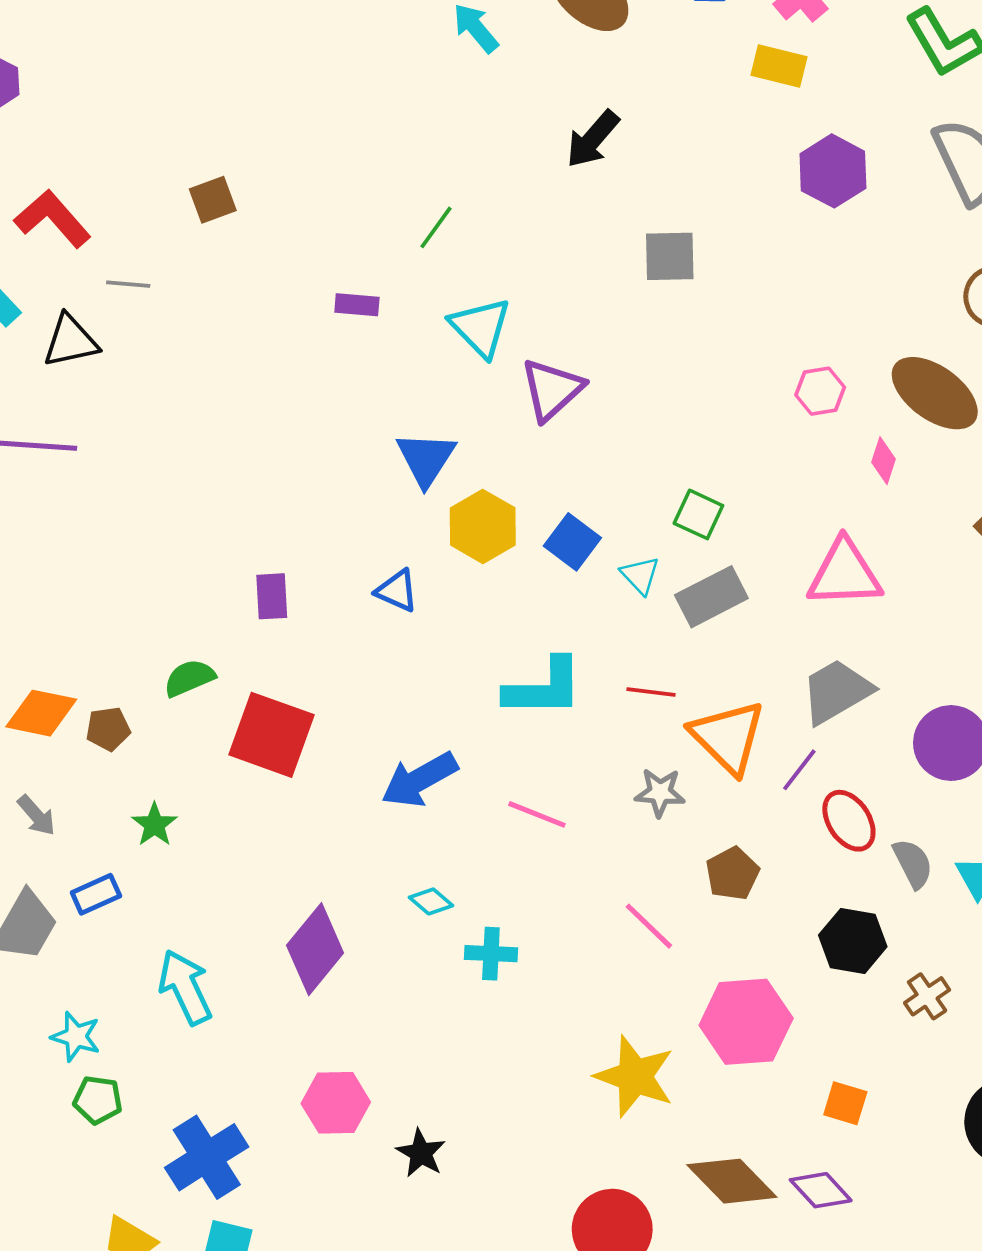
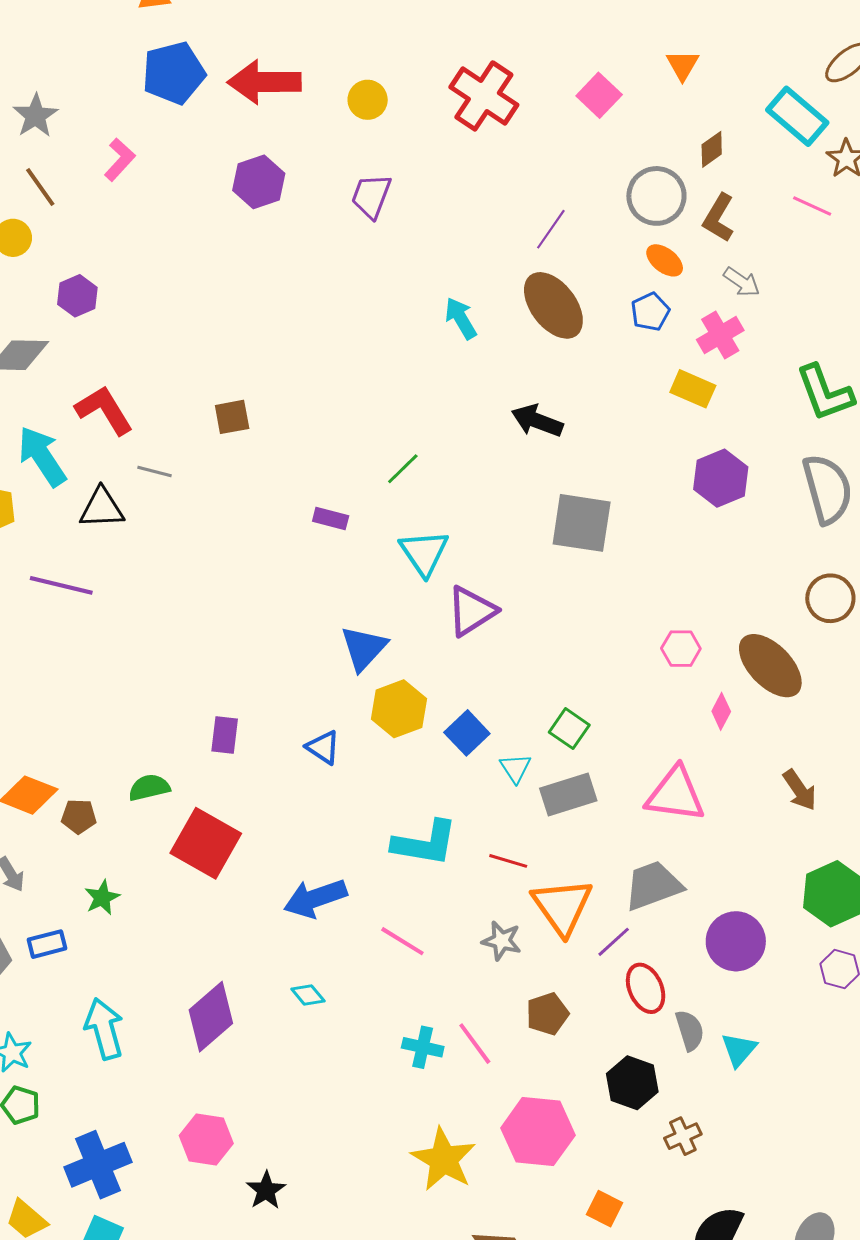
black arrow: (593, 139) -> (537, 421), turned 60
gray square: (670, 256) -> (582, 523), size x1.4
cyan cross: (491, 954) -> (423, 1047), moved

